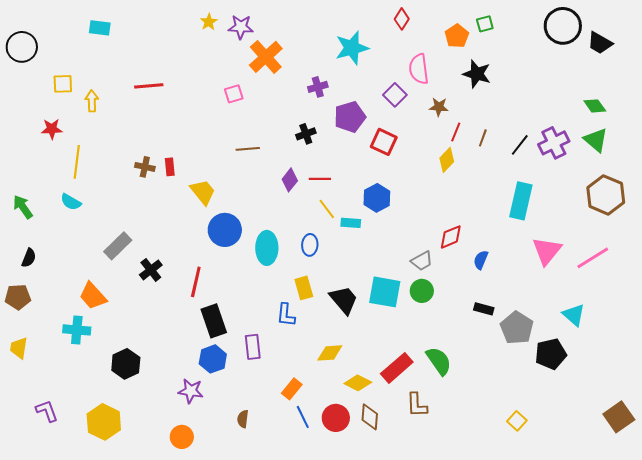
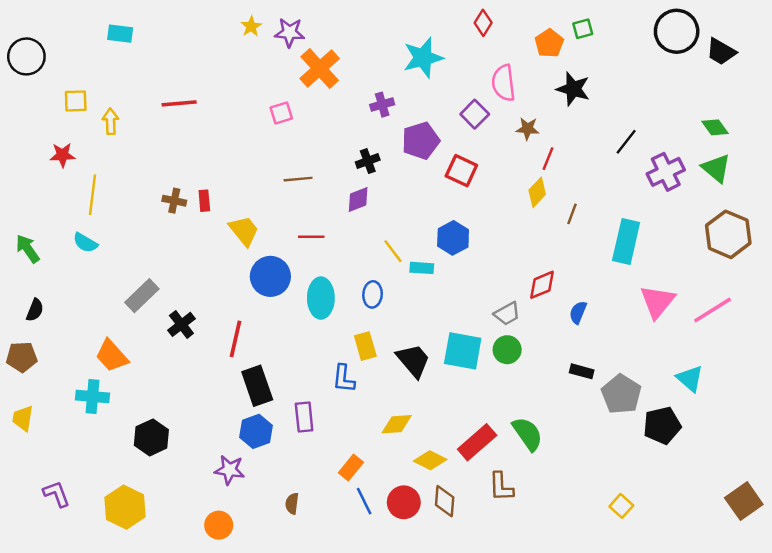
brown line: (483, 138) -> (572, 214), moved
black line: (520, 145) -> (626, 142), moved
red line: (320, 179) -> (311, 237), moved
purple diamond: (290, 180) -> (358, 199), moved, turned 30

